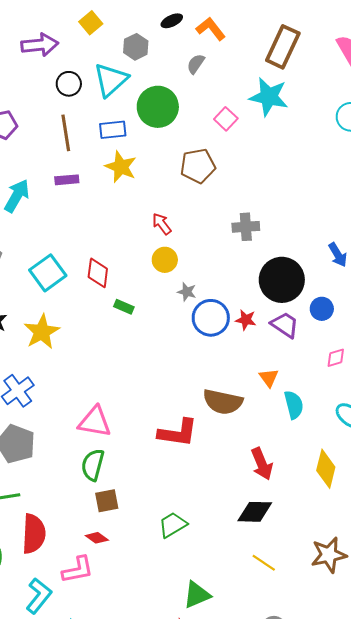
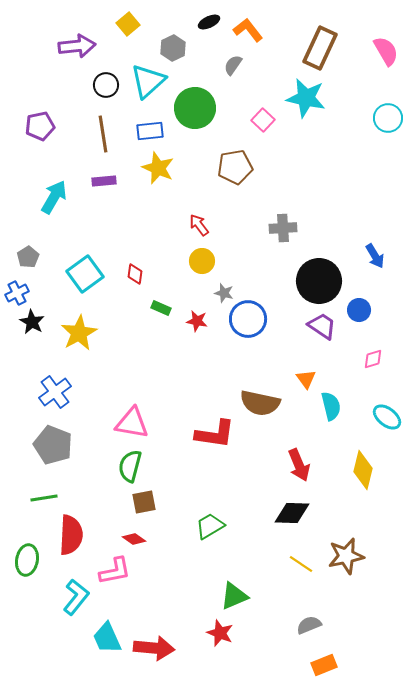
red diamond: (98, 273) -> (135, 274), size x0.7
red star: (246, 320) -> (197, 321), moved
brown star: (329, 555) -> (346, 556), moved

